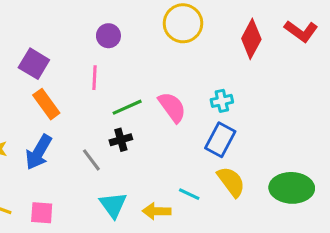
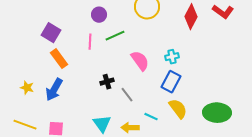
green line: (127, 107) -> (115, 36), moved
gray line: (91, 160) -> (127, 95), moved

